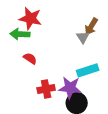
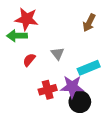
gray triangle: (83, 37) -> (58, 54), moved
red semicircle: (30, 58) -> (29, 60), turned -80

